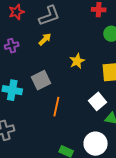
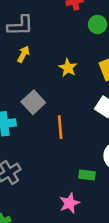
gray L-shape: (49, 16) -> (20, 26), turned 35

